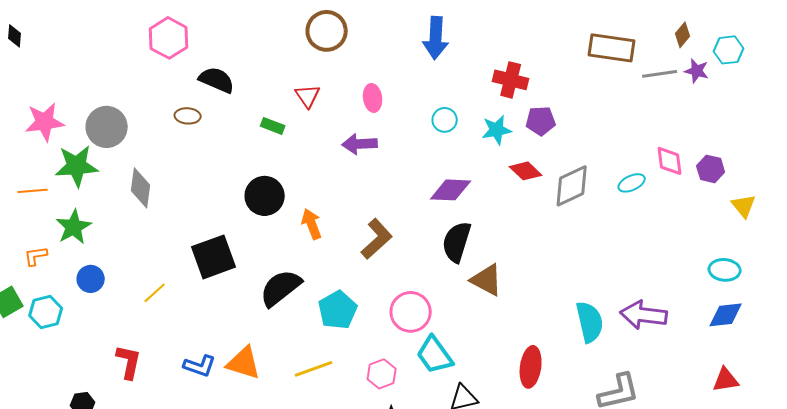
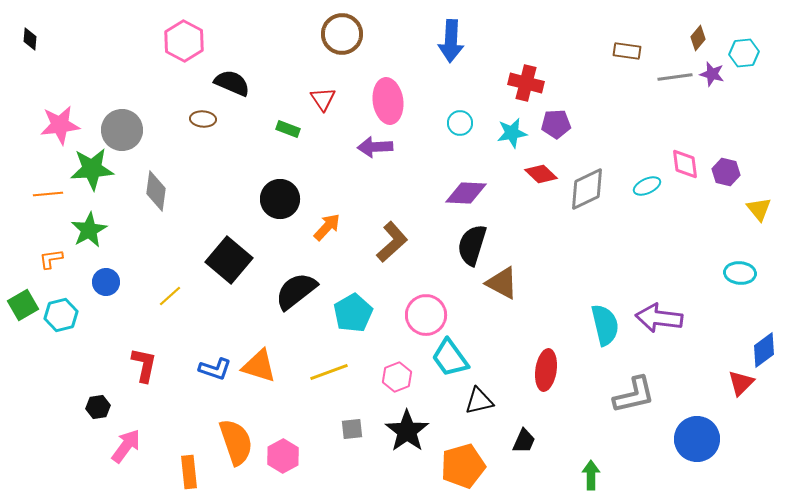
brown rectangle: (612, 48) -> (627, 51), size x0.6
pink ellipse: (373, 98) -> (388, 101), size x1.6
orange arrow: (312, 224) -> (327, 227), turned 64
black square: (214, 257) -> (229, 260), turned -30
blue diamond: (726, 315) -> (764, 350), moved, turned -30
red triangle: (726, 380) -> (741, 383), turned -36

